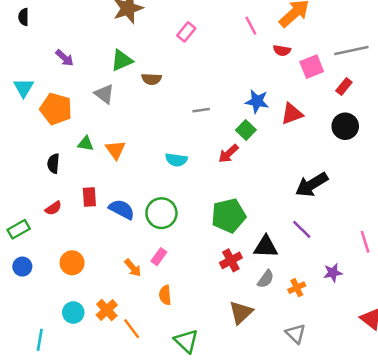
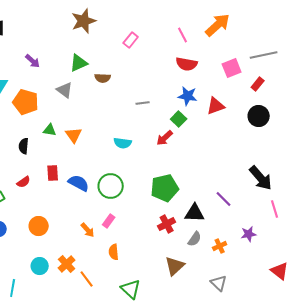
red semicircle: (282, 50) -> (187, 64), moved, size x1.5
black arrow: (312, 185) -> (261, 178), moved, turned -100

